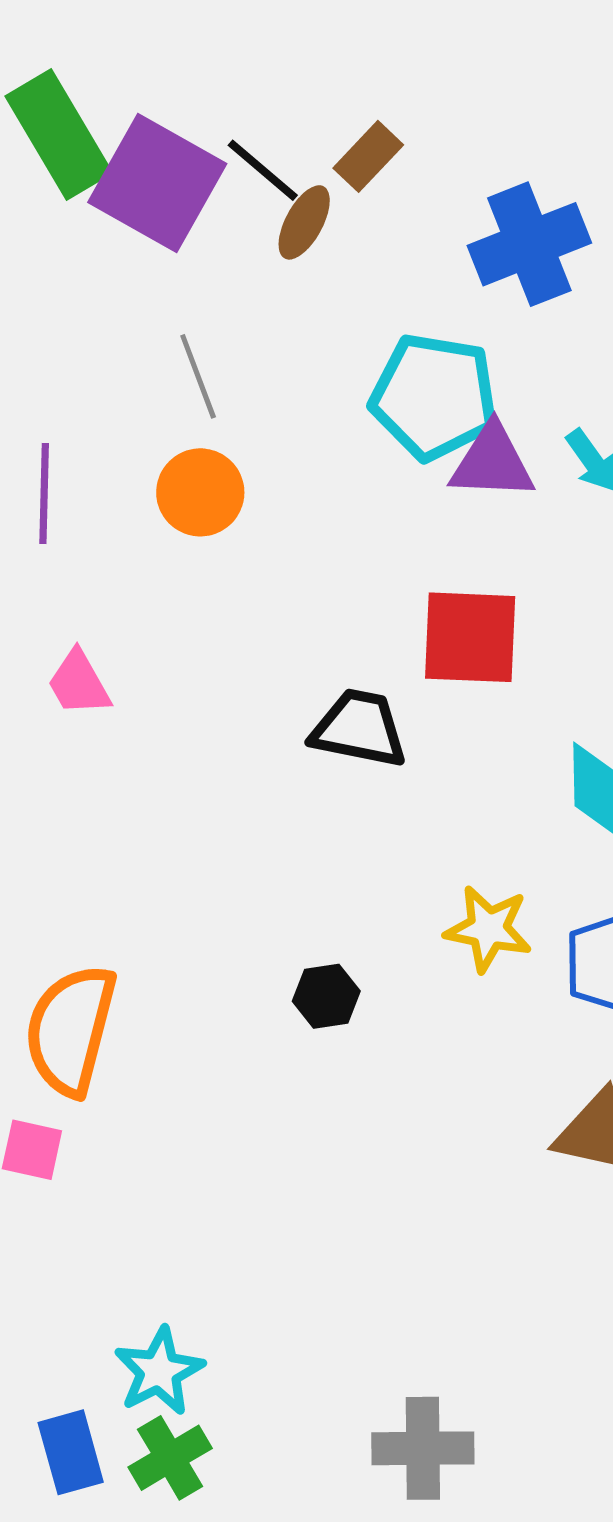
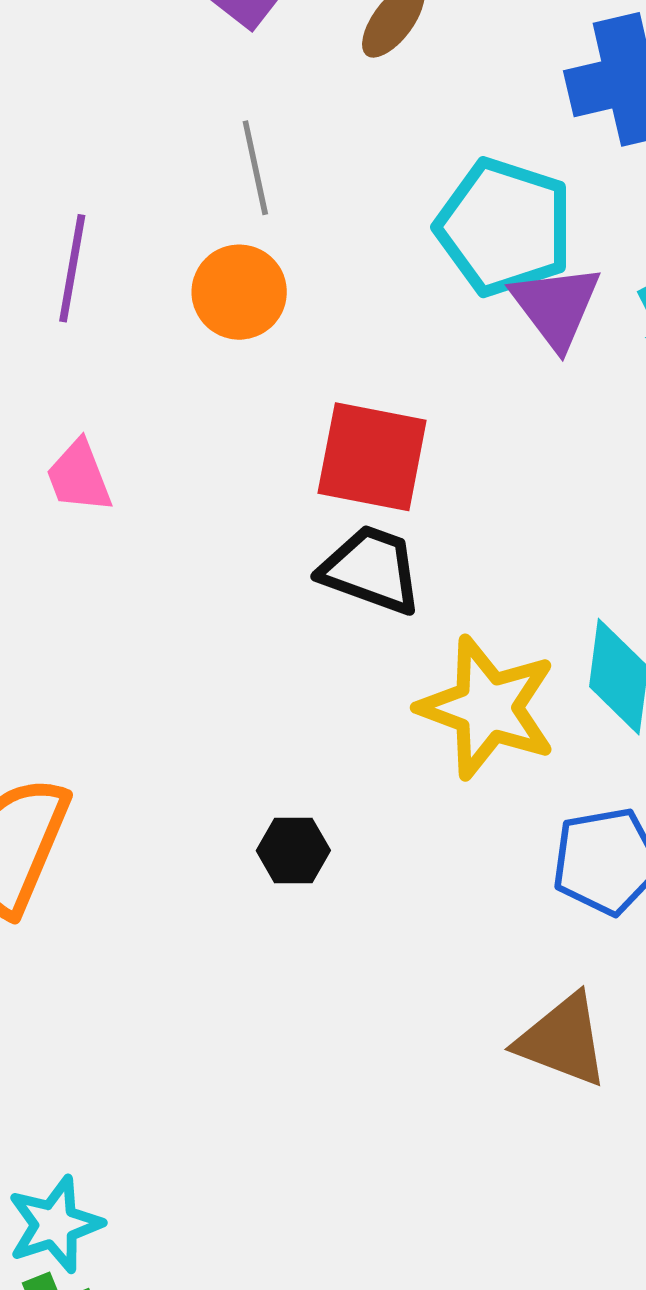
purple triangle: (492, 462) -> (556, 306), turned 42
red square: (470, 637) -> (372, 457), moved
yellow star: (488, 929) -> (487, 708), moved, size x1.5

